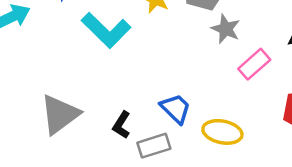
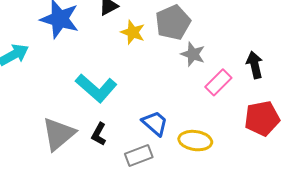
cyan L-shape: (106, 30) -> (96, 88), moved
black L-shape: (121, 125) -> (99, 134), moved

